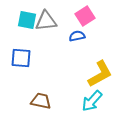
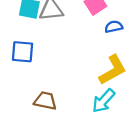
blue semicircle: (77, 36) -> (114, 27), moved

